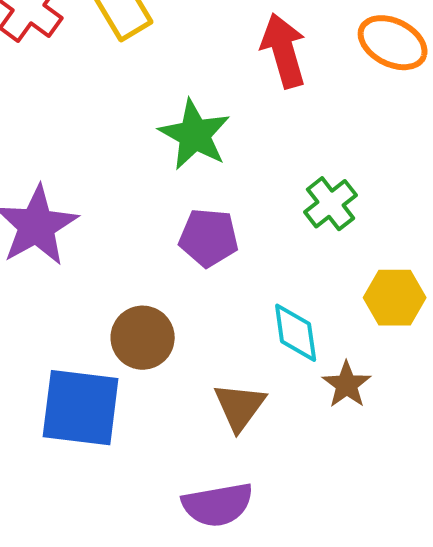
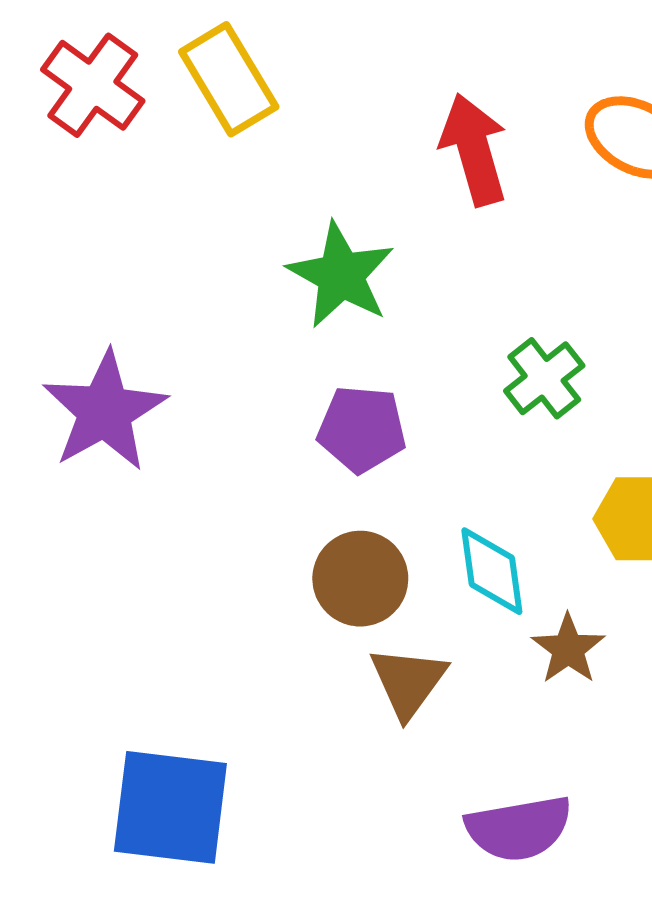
brown circle: (143, 338) -> (360, 579), moved
blue square: (81, 408) -> (170, 807), moved
purple semicircle: (218, 505) -> (519, 828), moved

